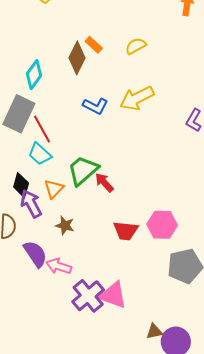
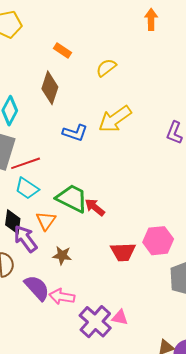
orange rectangle: (94, 45) -> (63, 51), moved
red line: (42, 129) -> (26, 163), turned -72
green trapezoid: (83, 170) -> (72, 198), turned 76
pink triangle: (113, 295) -> (120, 317), size x0.6

